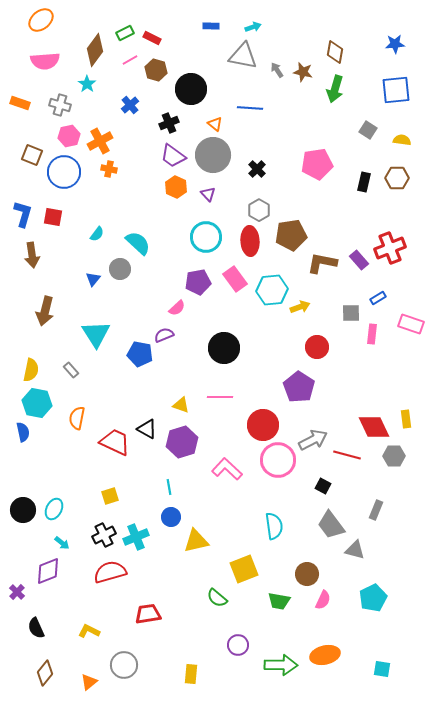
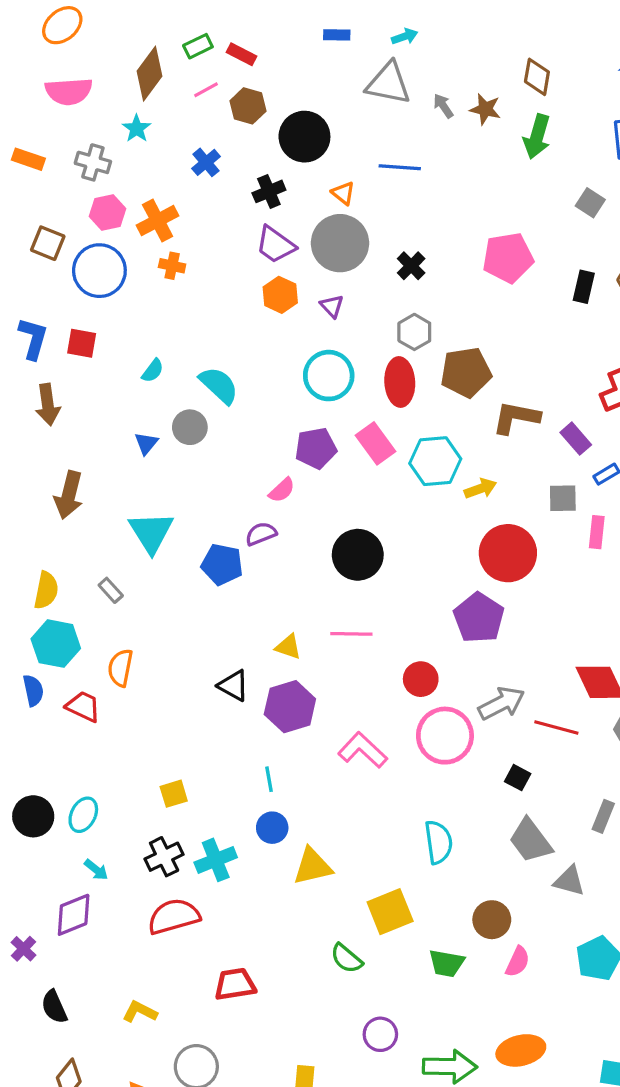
purple rectangle: (359, 260) -> (576, 439), moved
red circle: (317, 347) -> (508, 553), size x1.5
red circle: (263, 425) -> (421, 679), size x0.7
red trapezoid: (115, 442) -> (83, 707), moved, size x0.7

